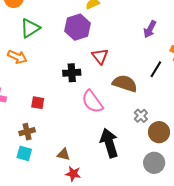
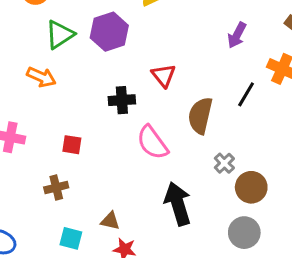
purple hexagon: (78, 27) -> (109, 32), moved
brown semicircle: (125, 83) -> (200, 116), turned -95
cyan square: (24, 153) -> (71, 238), moved

